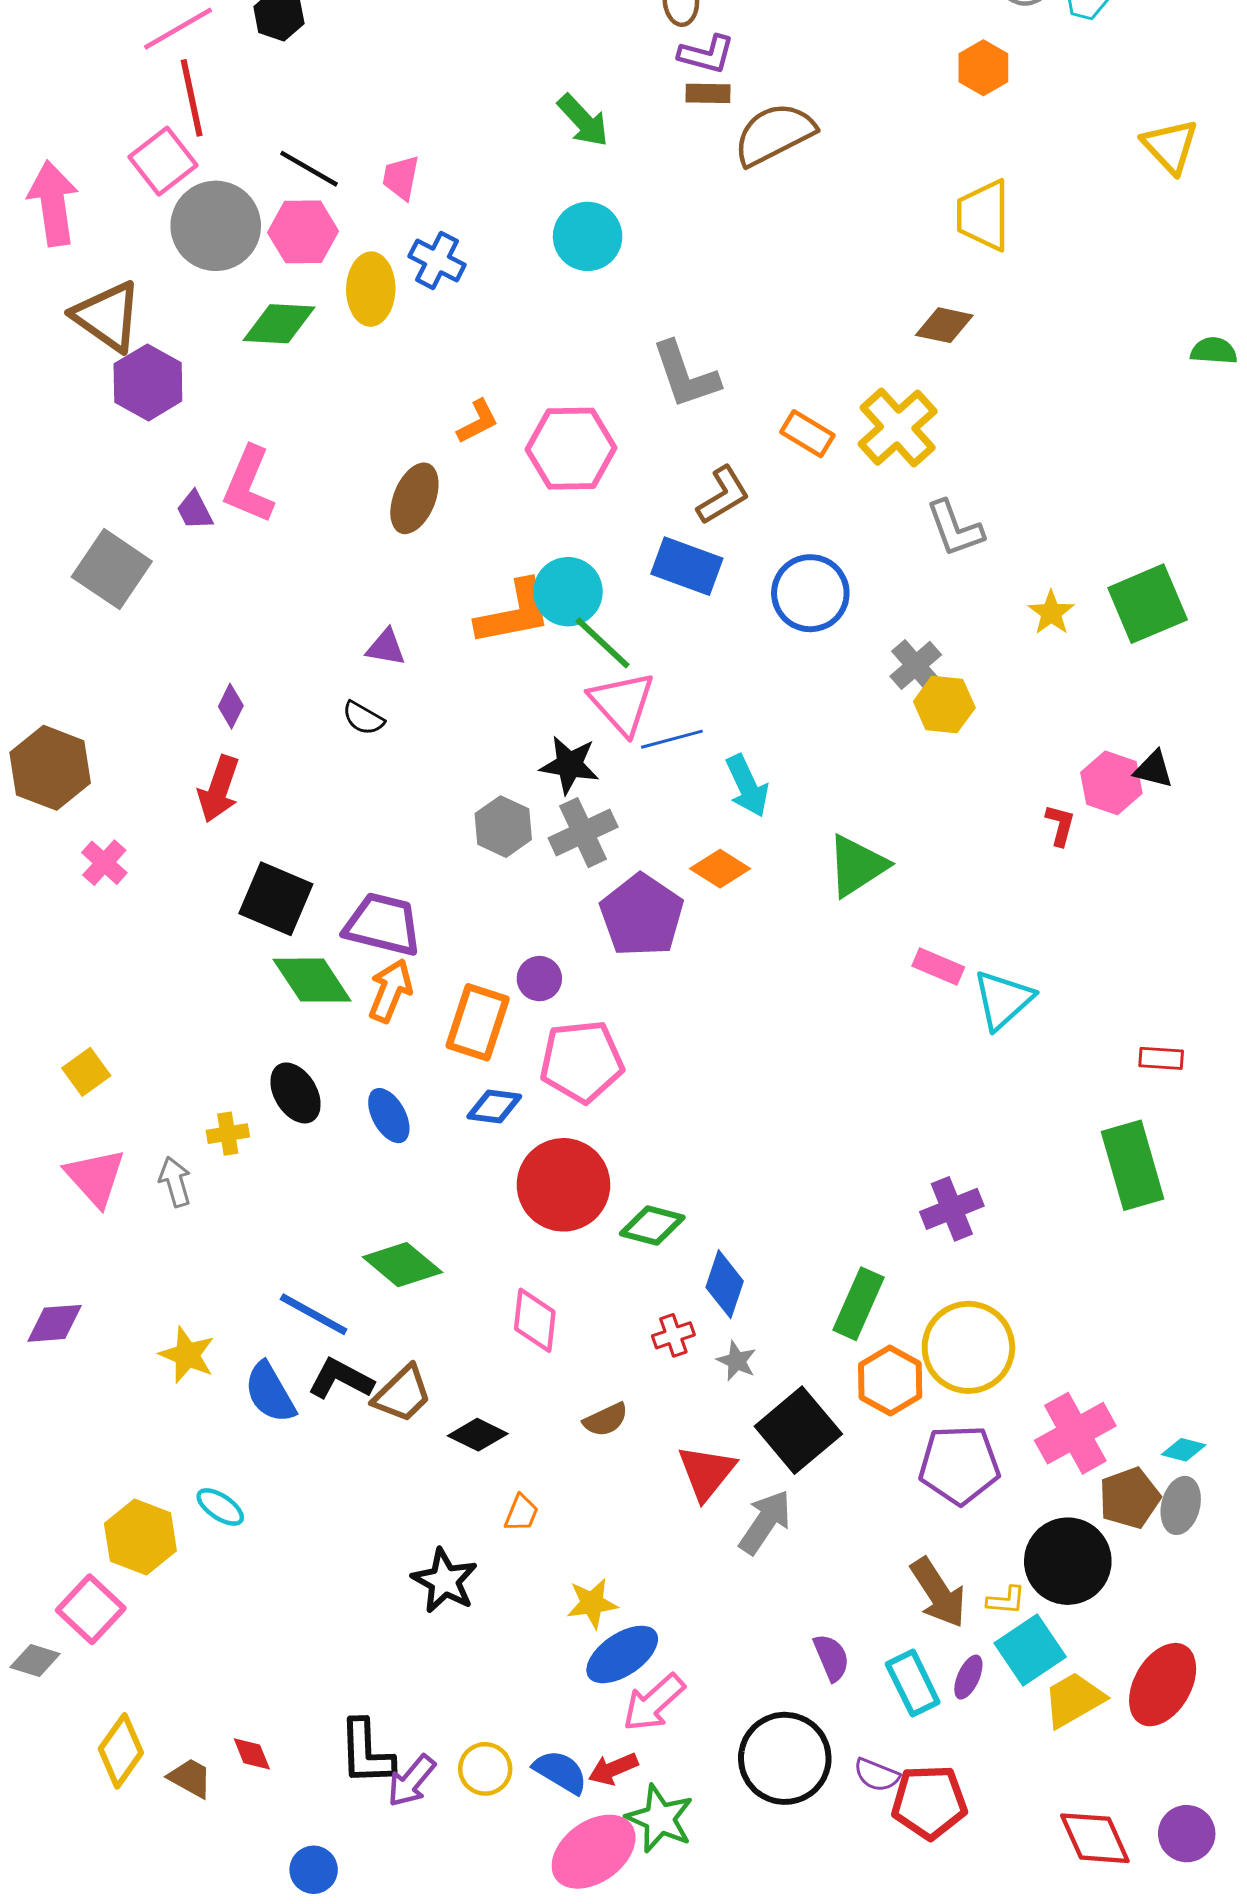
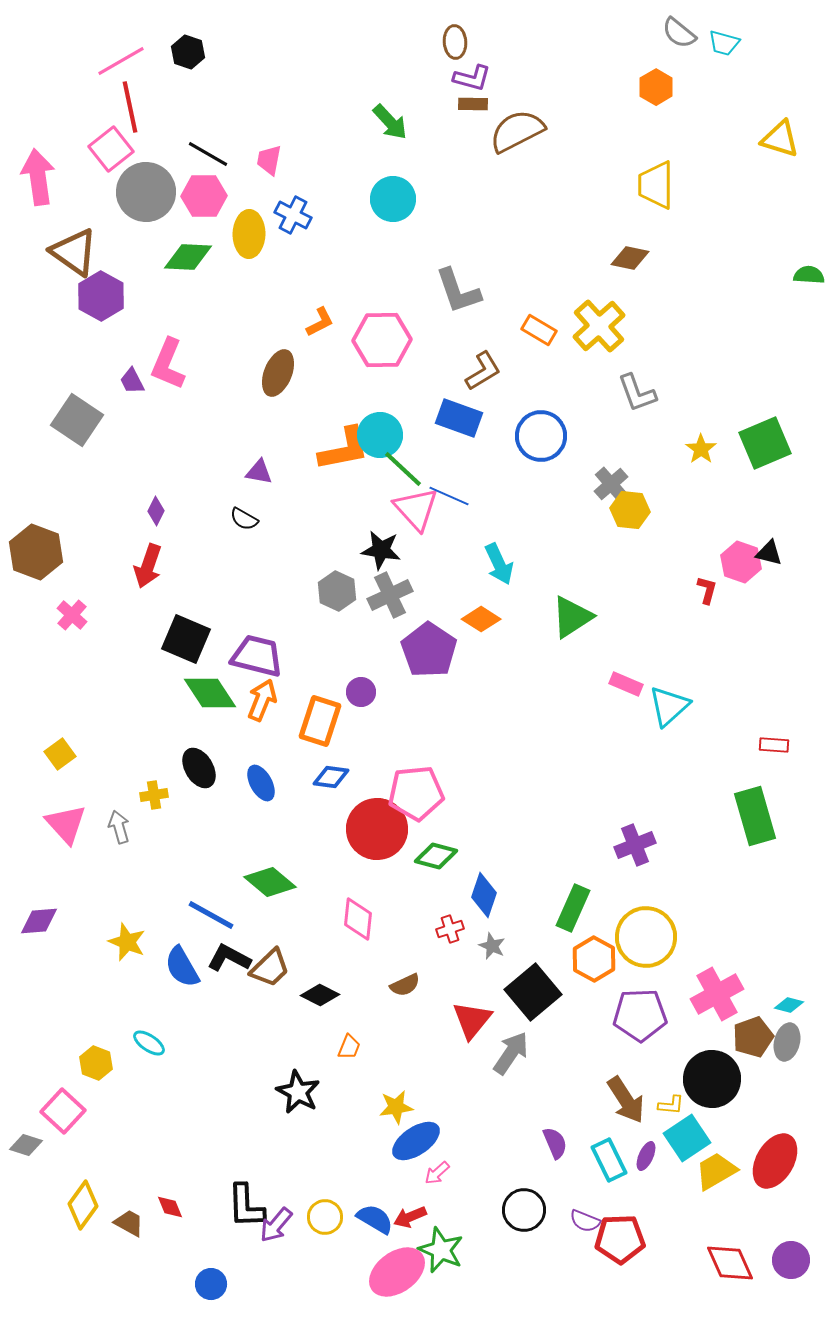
yellow triangle: (1170, 146) -> (780, 139), turned -30
blue line: (672, 739) -> (449, 496), moved, turned 39
pink pentagon: (582, 1061) -> (416, 793), moved
yellow hexagon: (140, 1537) -> (96, 1063), size x0.7
pink arrow: (654, 1703) -> (437, 1173), size x0.6
black circle: (785, 1758) -> (524, 1210), size x0.7

